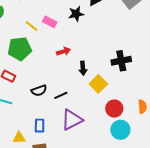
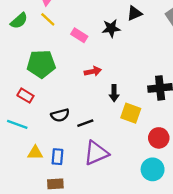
yellow line: (32, 26) -> (48, 19), moved
yellow square: (98, 84) -> (131, 113), turned -30
red circle: (114, 109) -> (159, 138), moved
yellow triangle: (19, 138) -> (35, 153), moved

